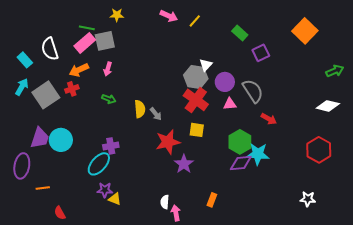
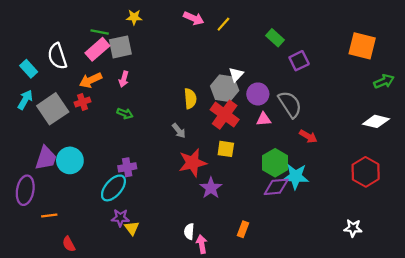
orange square: (305, 31) -> (362, 46), moved, turned -30
yellow semicircle: (140, 109) -> (190, 99), moved
yellow triangle: (115, 199) -> (132, 228), turned 32

